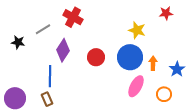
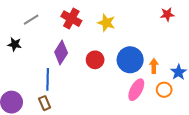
gray line: (43, 29) -> (31, 20), moved
yellow star: (137, 30) -> (106, 23), moved
orange circle: (164, 94) -> (164, 90), moved

